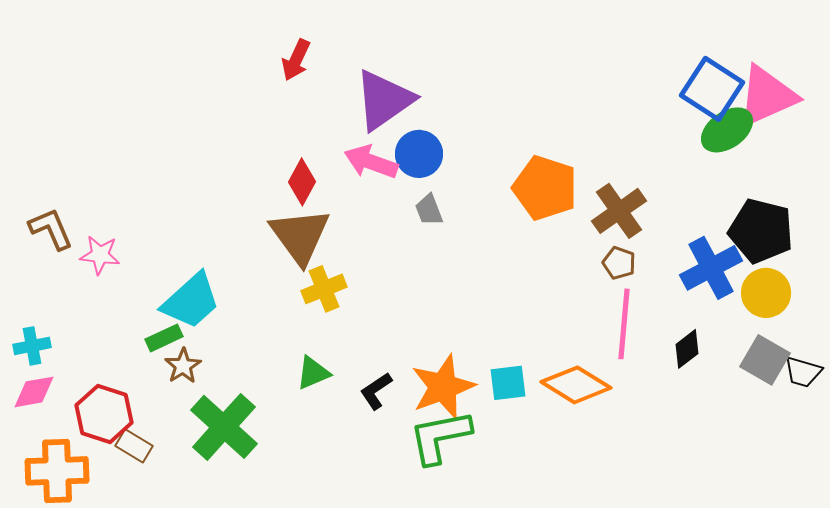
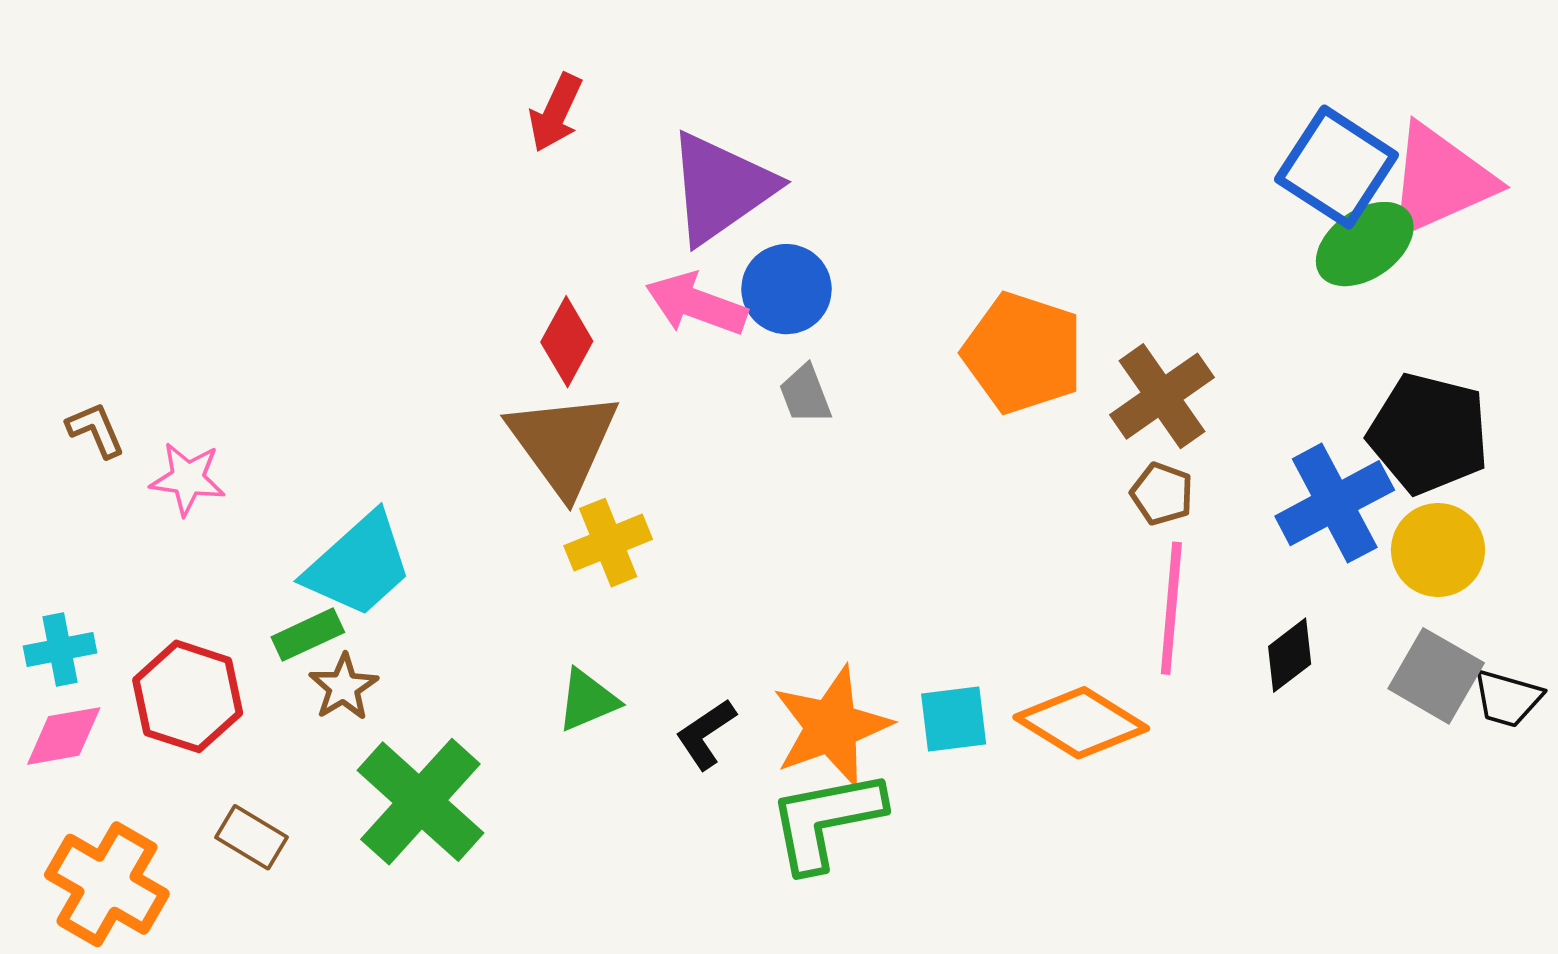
brown L-shape: (51, 229) -> (96, 430), size x0.7
red hexagon: (104, 414) -> (188, 696), moved
orange cross: (57, 471) -> (107, 884), turned 32

